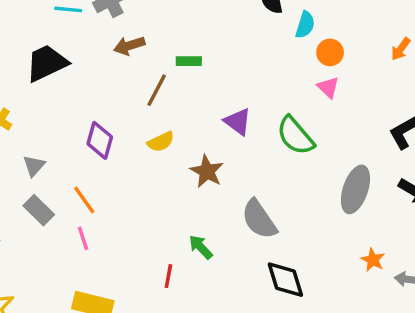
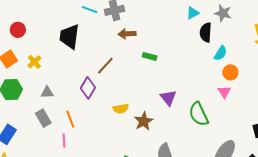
brown arrow: (129, 46) -> (127, 34), moved
black trapezoid: (47, 63) -> (69, 37), turned -72
brown line: (157, 90) -> (105, 66), moved
yellow semicircle: (161, 142) -> (121, 109), moved
gray triangle: (34, 166) -> (47, 92), turned 32

